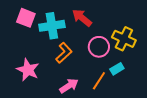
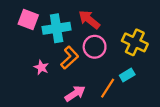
pink circle: (99, 47) -> (95, 47), moved
pink star: (28, 70) -> (41, 67), moved, size x0.6

